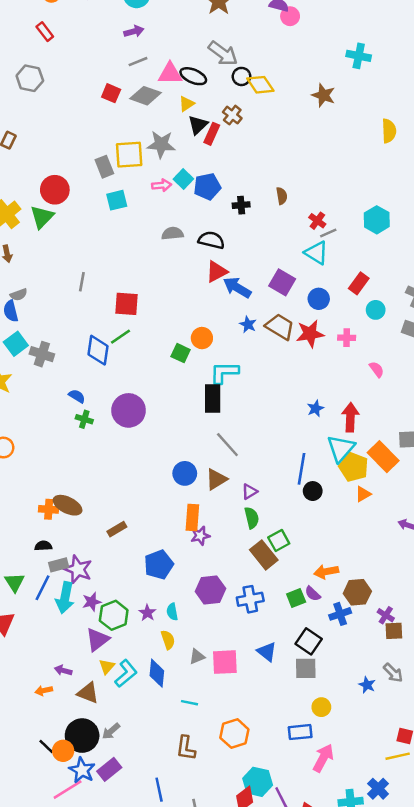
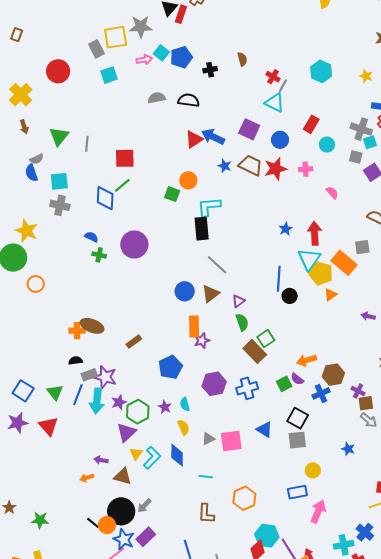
green triangle: (42, 217) -> (59, 136), moved
gray line: (328, 233) -> (283, 86), turned -32
red triangle: (217, 272) -> (194, 139), moved
cyan square: (16, 344) -> (59, 181), moved, turned 36
gray arrow: (393, 673) -> (369, 420), moved

